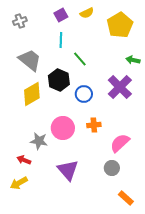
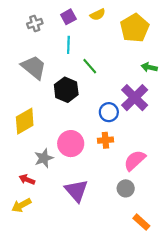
gray cross: (20, 21) -> (35, 24), moved
yellow diamond: (32, 94) -> (25, 121), moved
blue circle: (84, 94) -> (109, 112), moved
gray star: (39, 141) -> (44, 158), turned -30

